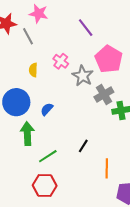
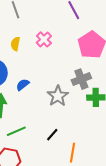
gray star: (83, 76) -> (58, 96), moved
black line: (83, 146) -> (52, 135), moved

